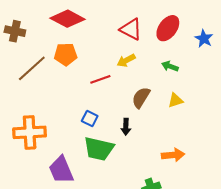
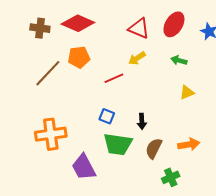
brown cross: (15, 31) -> (40, 28), moved
brown semicircle: (141, 98) -> (154, 148), moved

